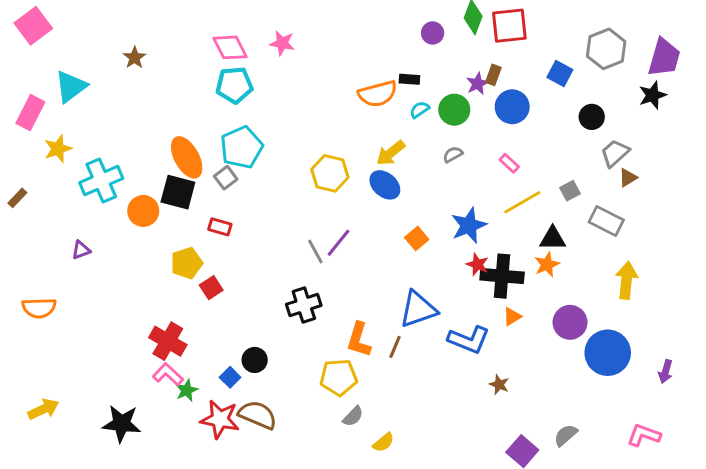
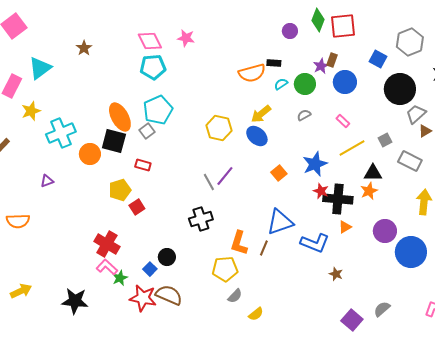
black circle: (592, 117) -> (400, 89), size x1.8

